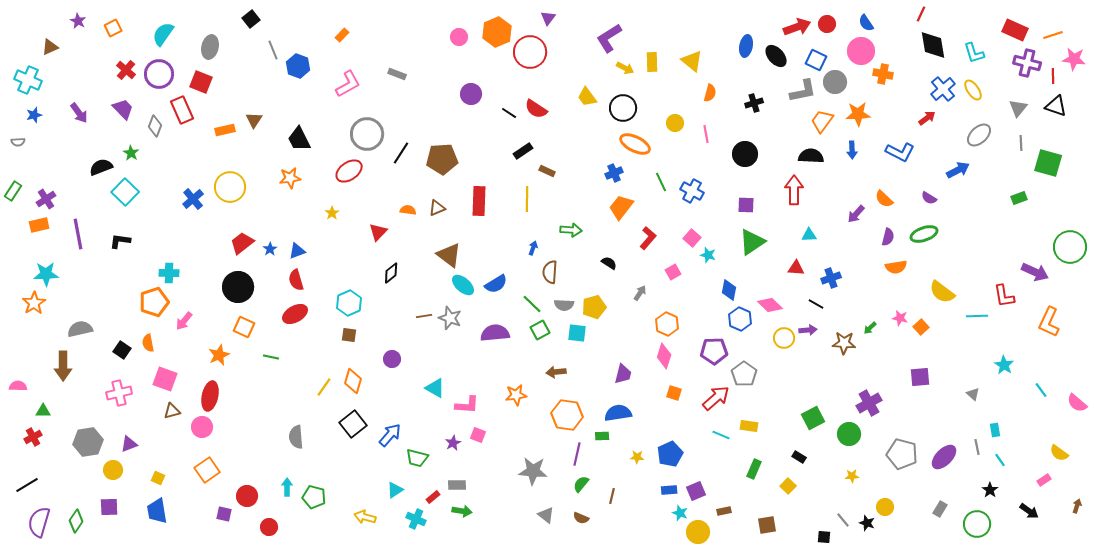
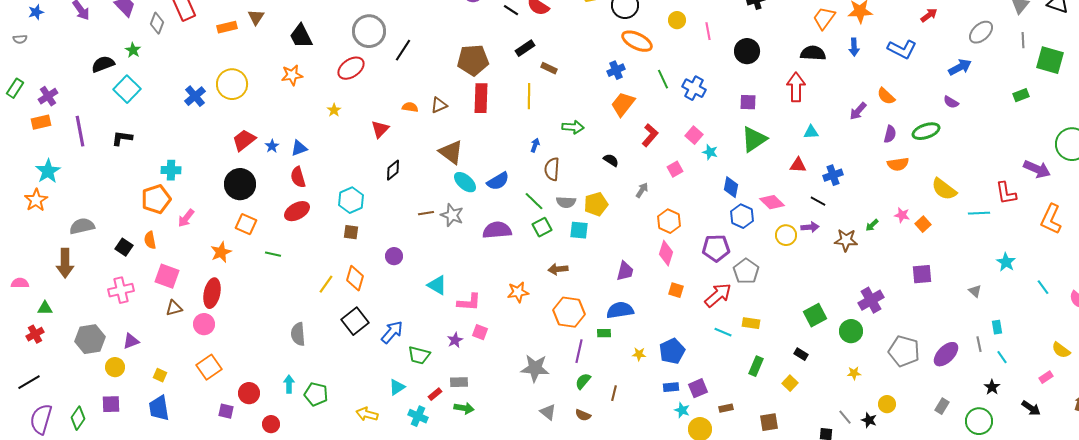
brown pentagon: (442, 159) -> (473, 60), moved
purple semicircle: (929, 198) -> (951, 102), moved
cyan star: (46, 274) -> (48, 171), turned -30

